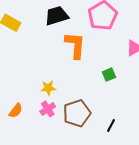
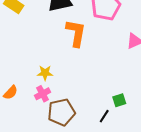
green square: (109, 75) -> (119, 100), moved
brown pentagon: (77, 113) -> (61, 112), moved

